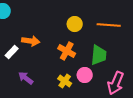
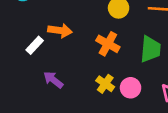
pink circle: (85, 75) -> (131, 88), moved

